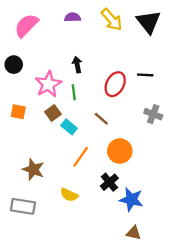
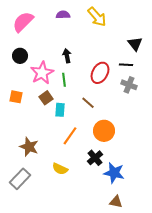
black triangle: (149, 22) -> (135, 44), moved, size x0.7
black circle: (14, 65) -> (20, 56), moved
gray cross: (153, 114) -> (129, 85), moved
cyan rectangle: (69, 127) -> (60, 110), turned 56
gray rectangle: (23, 206) -> (20, 179), turned -55

